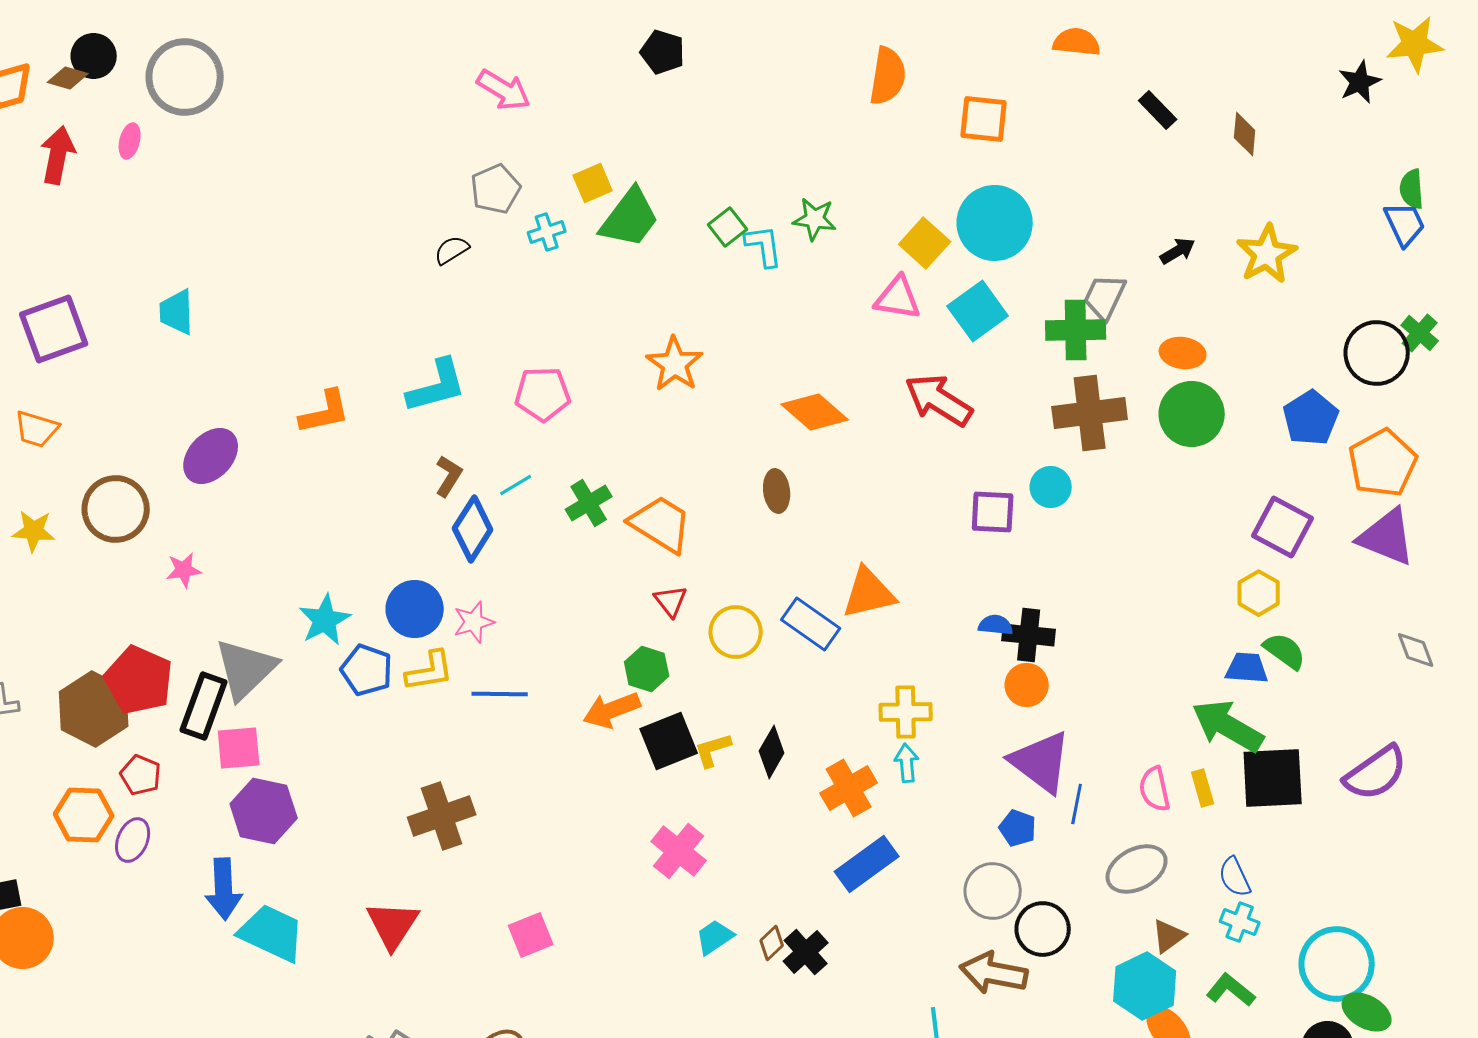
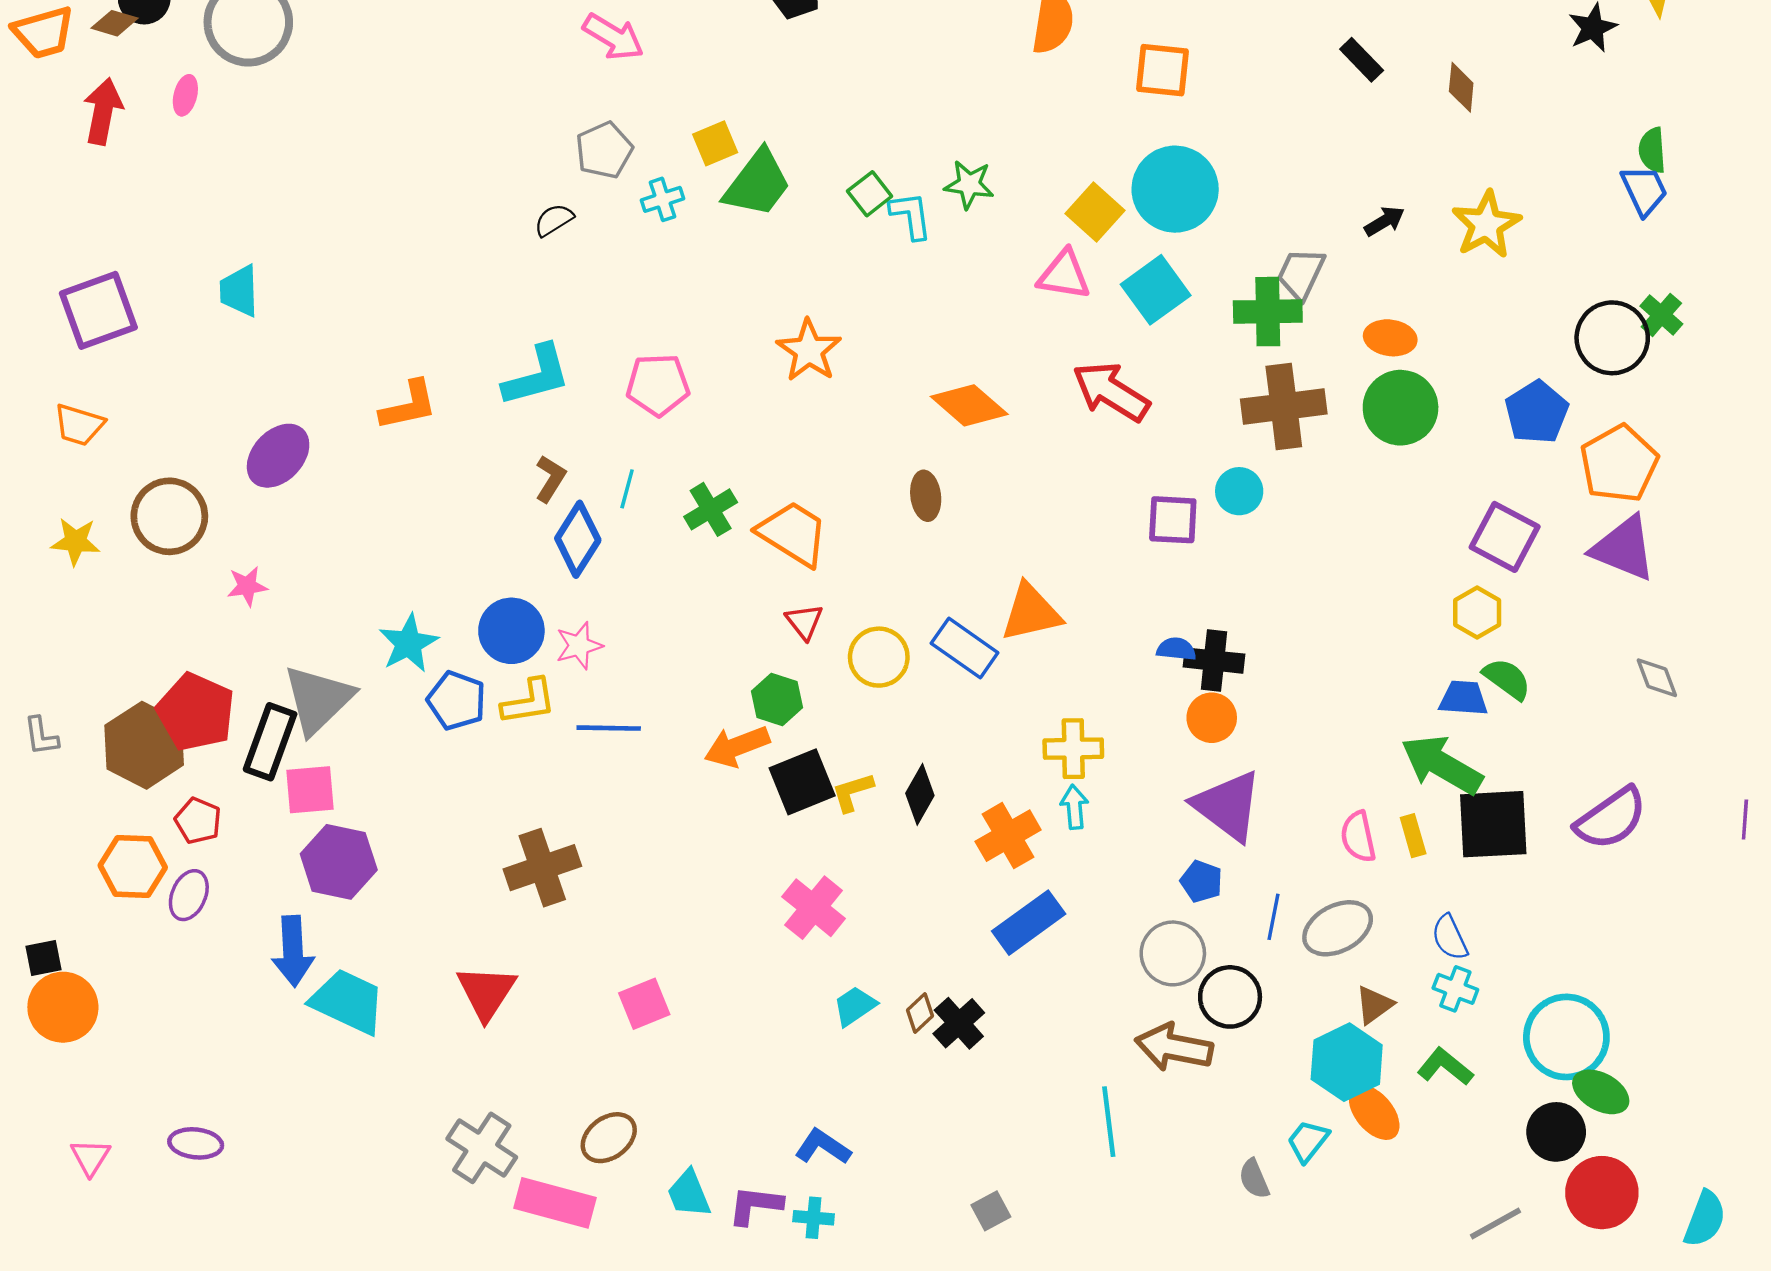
cyan line: (516, 485) -> (627, 489), turned -44
blue line: (1077, 804) -> (1273, 917), moved

